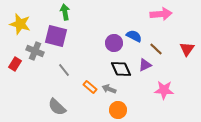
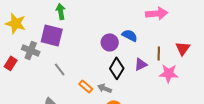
brown line: (156, 49) -> (159, 53), moved, turned 48
black diamond: (121, 69) -> (117, 68), turned 55
pink star: (164, 90) -> (169, 73), moved

